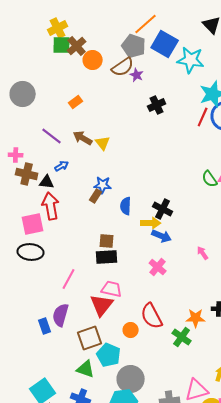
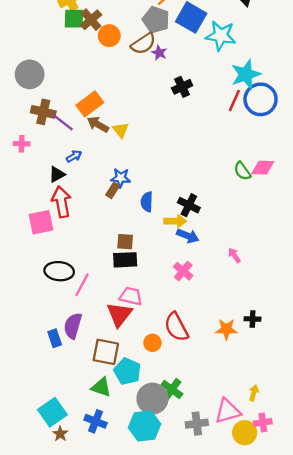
orange rectangle: (76, 102) -> (90, 104), moved, size x1.6
brown cross: (27, 174) -> (43, 112), moved
black triangle: (47, 182) -> (57, 174), turned -35
black ellipse: (31, 252) -> (59, 271), moved
green cross: (182, 337) -> (172, 389), moved
brown square: (90, 338) -> (106, 352), turned 30

